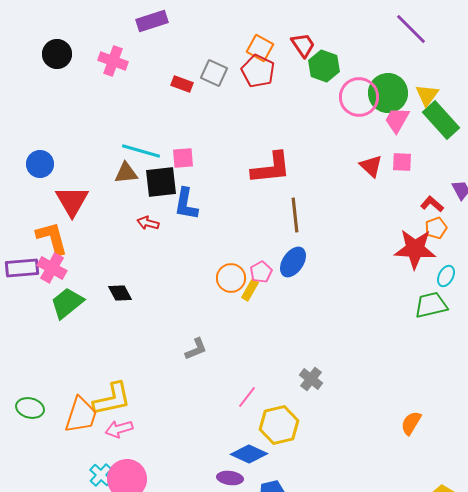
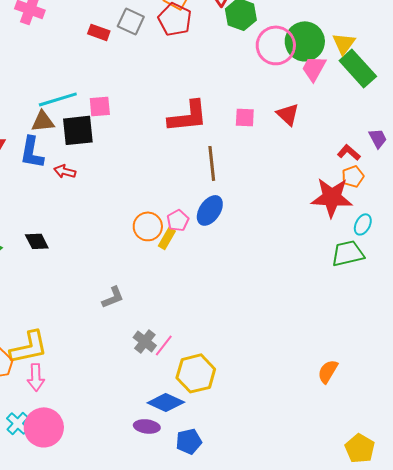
cyan line: (141, 151) -> (58, 99), turned -33
pink square: (402, 162) -> (245, 117), moved
blue L-shape: (186, 204) -> (32, 152), moved
gray cross: (311, 379) -> (145, 341), moved
pink arrow: (119, 429) -> (36, 377), turned -76

